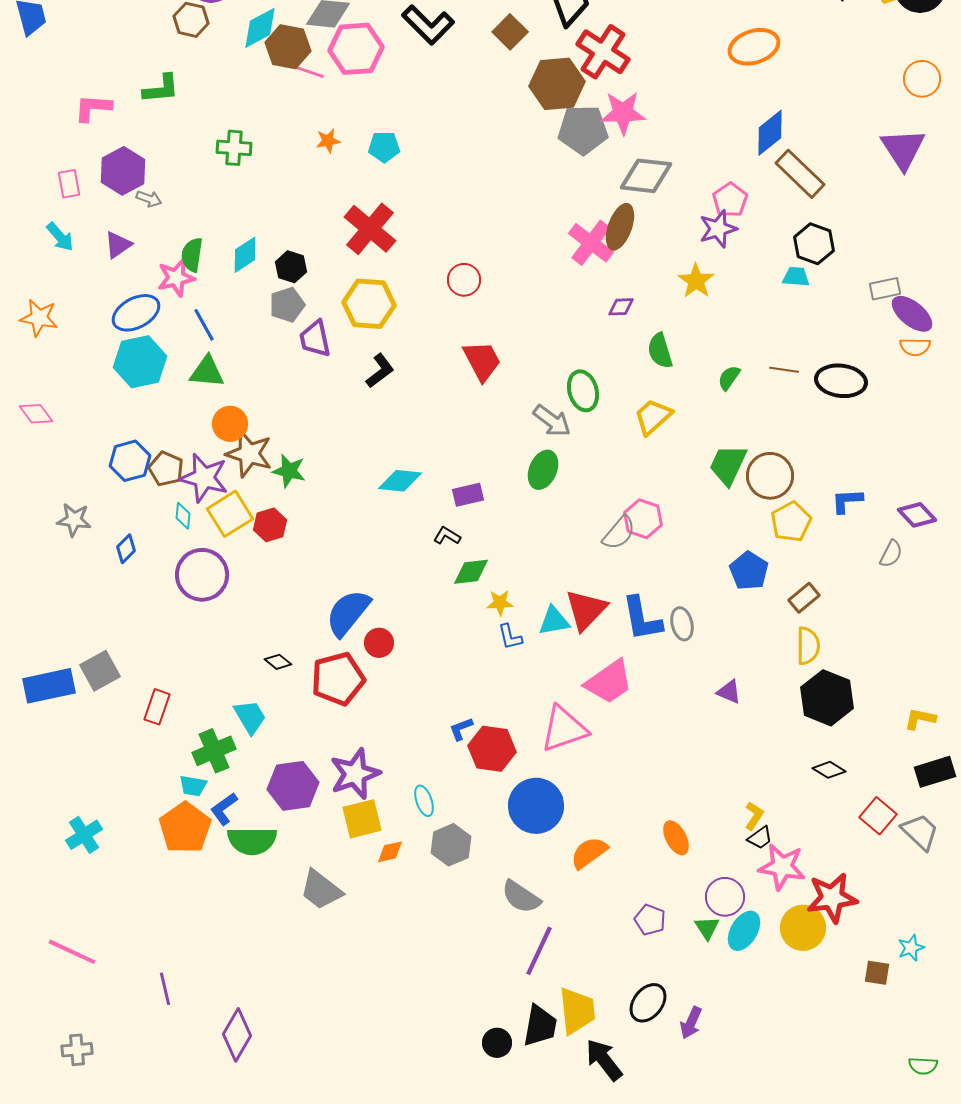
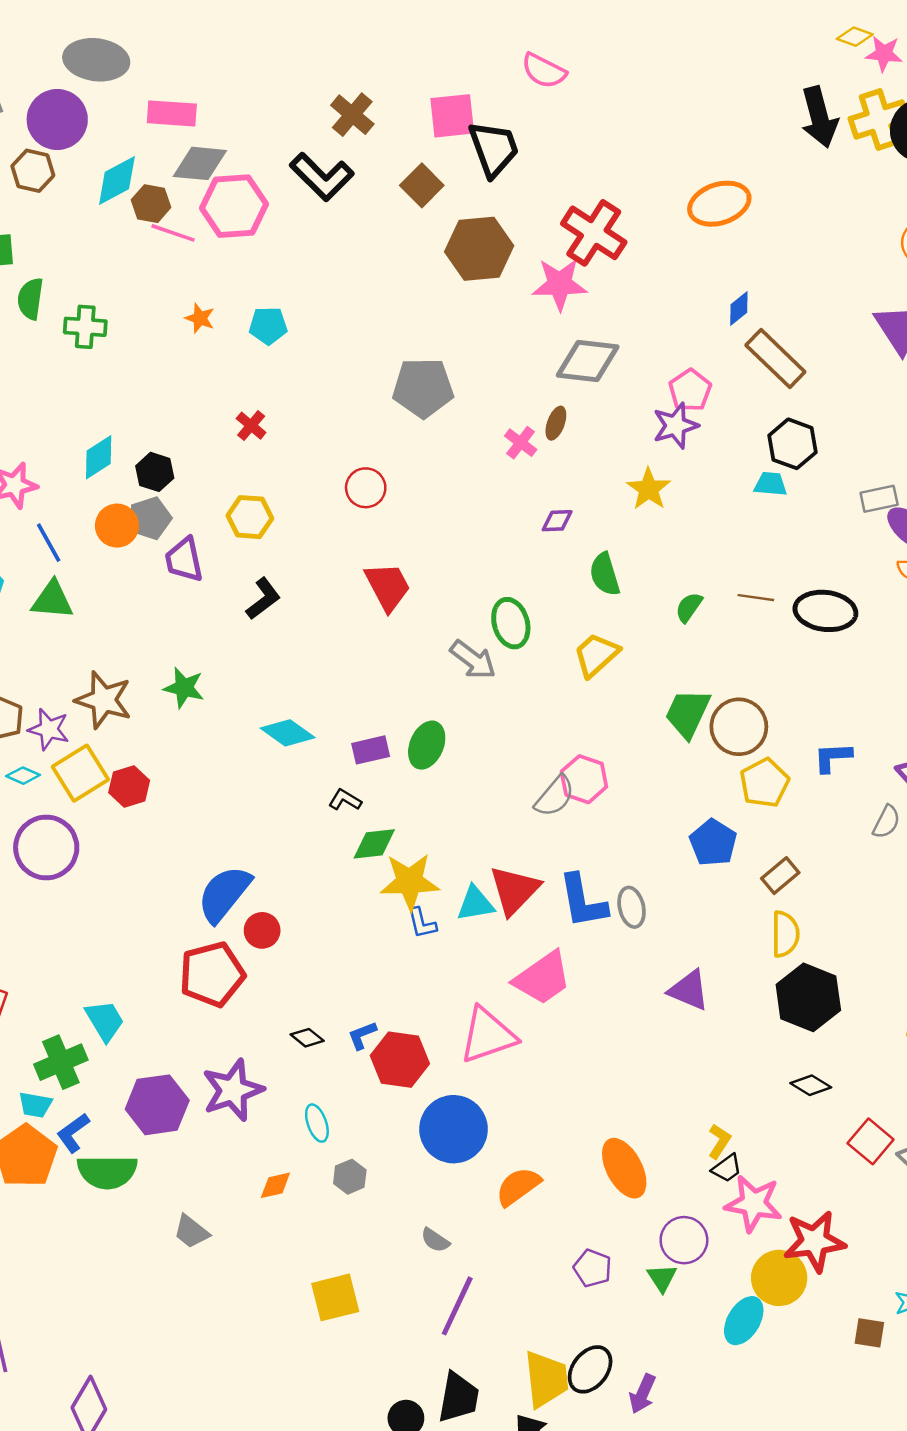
brown hexagon: (288, 47) -> (151, 204), size x0.7
red cross: (603, 52) -> (594, 233), moved
gray pentagon: (583, 130) -> (423, 388), moved
blue diamond: (770, 133) -> (739, 309), size x0.6
orange star: (328, 141) -> (200, 318), turned 30
brown ellipse: (620, 227) -> (556, 423), size x0.6
red cross: (370, 229) -> (251, 426), size x0.5
pink cross: (591, 243) -> (521, 443), size x0.6
green semicircle: (192, 255) -> (30, 299), moved
yellow hexagon: (369, 304) -> (250, 517), size x0.7
orange circle: (230, 424) -> (117, 526), moved
green ellipse: (543, 470) -> (427, 745), moved
green star: (289, 471) -> (184, 688), moved
purple star: (204, 478) -> (49, 729), size x0.7
cyan diamond: (400, 481) -> (288, 733), turned 30
cyan diamond: (183, 516) -> (23, 776), turned -72
yellow star: (500, 603) -> (410, 882), size x1.8
black diamond: (278, 662) -> (307, 1038), moved
purple triangle: (729, 692) -> (689, 990), size x1.4
yellow square: (362, 819) -> (335, 1297), moved
orange ellipse: (676, 838) -> (624, 1168), size x1.4
gray hexagon: (451, 845) -> (350, 1177), size x0.7
gray trapezoid: (321, 890) -> (191, 1232), size x0.7
gray semicircle: (521, 897) -> (435, 1240), size x0.6
cyan ellipse: (744, 931) -> (744, 1321), moved
yellow trapezoid: (577, 1011) -> (546, 1379), moved

